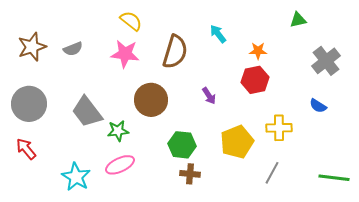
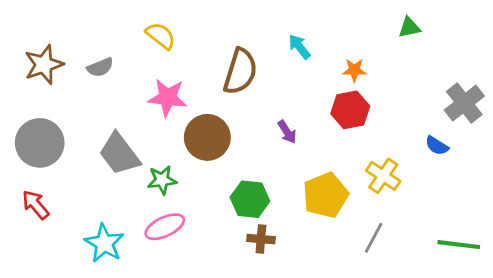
yellow semicircle: (131, 21) -> (161, 36), moved
pink star: (125, 54) -> (167, 98), moved
gray cross: (326, 61) -> (464, 103), moved
yellow cross: (279, 128) -> (383, 176), turned 35

